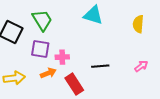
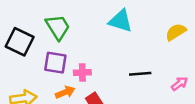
yellow semicircle: (138, 24) -> (176, 32), turned 54
black line: (100, 66) -> (140, 74), moved

